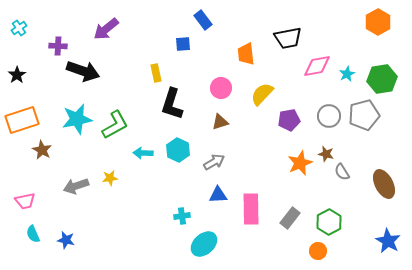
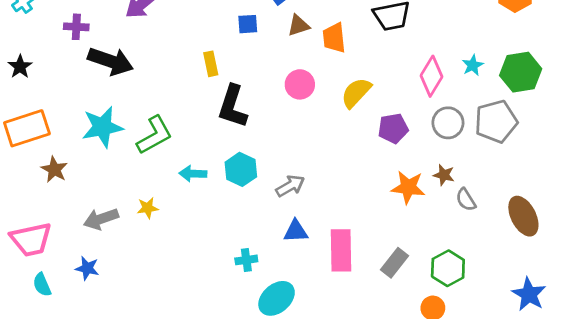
pink diamond: (317, 66) -> (432, 76), moved, turned -48
brown triangle: (220, 122) -> (298, 25), moved
orange star: (300, 163) -> (408, 187), turned 30
pink trapezoid: (25, 201) -> (31, 239), size x1.5
blue star: (66, 240) -> (87, 268), moved

